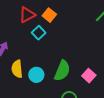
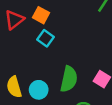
cyan square: (39, 33) -> (45, 38), moved

